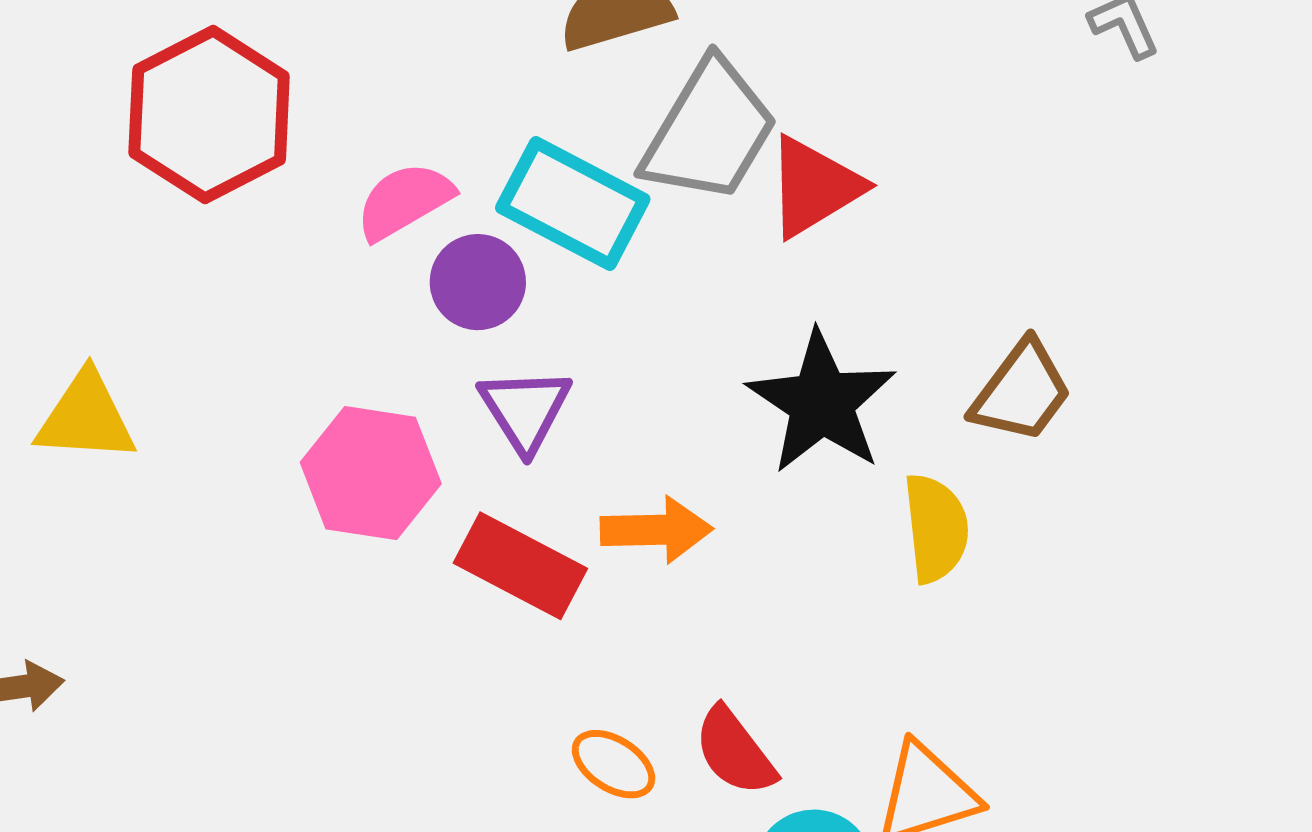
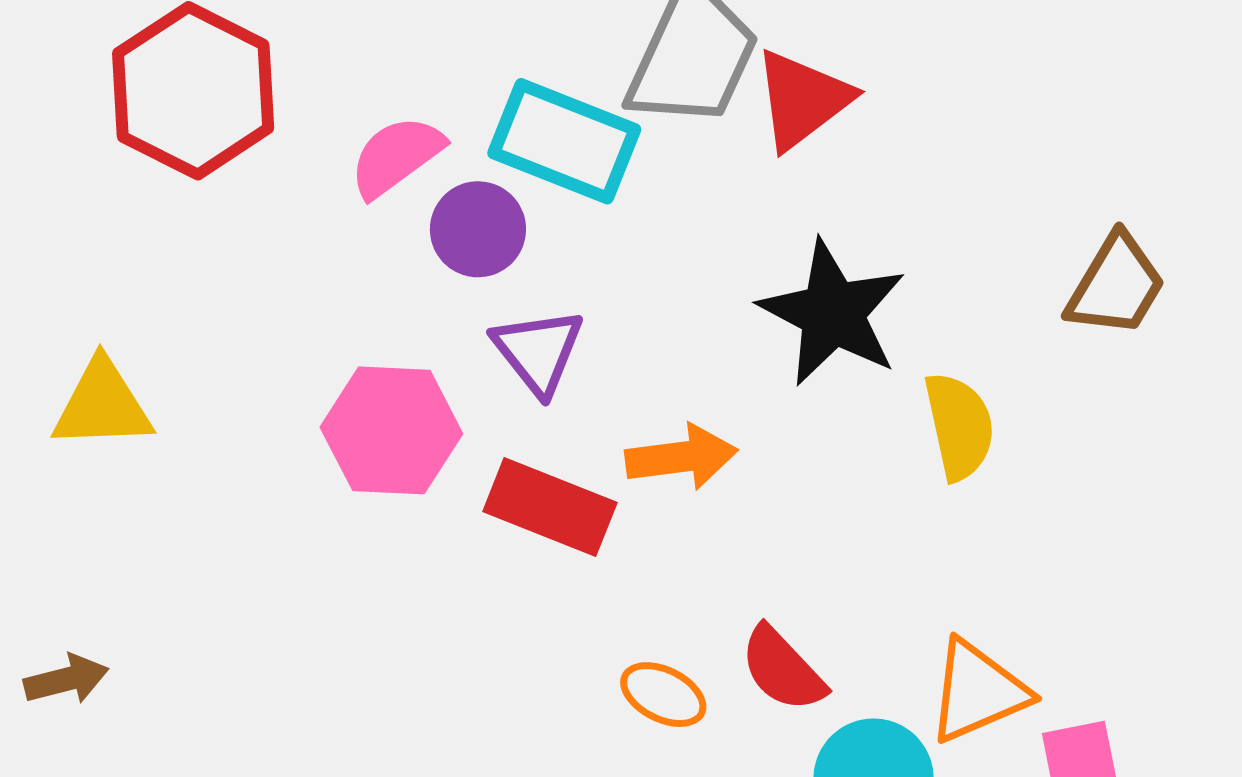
brown trapezoid: (1022, 392) -> (1116, 285), moved

